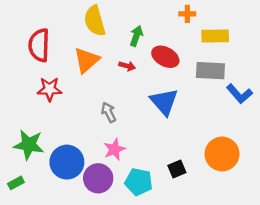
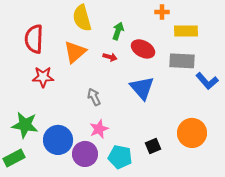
green rectangle: (16, 183) -> (14, 158), size x1.5

